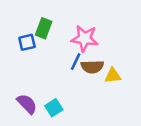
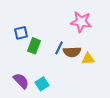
green rectangle: (44, 28) -> (34, 46), moved
pink star: (85, 38) -> (81, 22), moved

